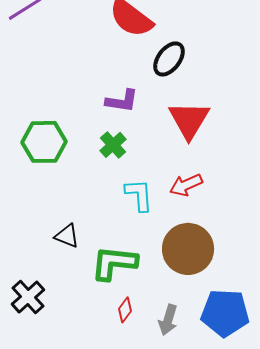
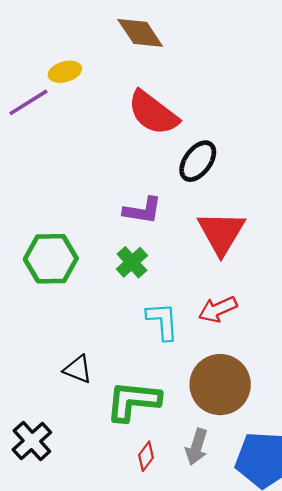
gray arrow: (168, 320) -> (197, 447), moved

